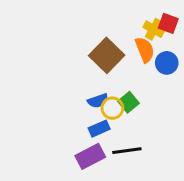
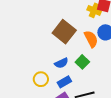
orange semicircle: (145, 50) -> (91, 39), moved
yellow circle: (112, 108) -> (41, 79), moved

